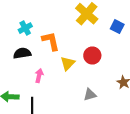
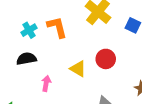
orange L-shape: (51, 41) -> (57, 27), moved
yellow triangle: (68, 63) -> (78, 69), turned -42

